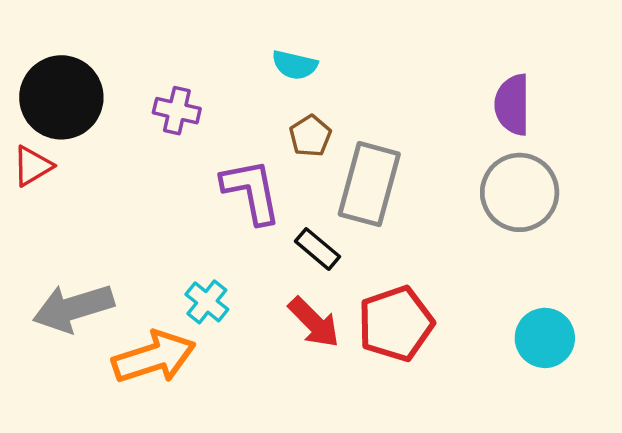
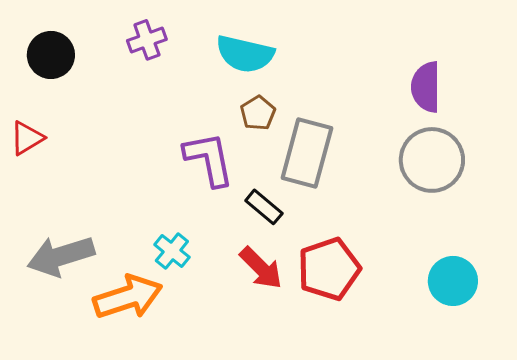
cyan semicircle: (295, 65) -> (245, 54), size x1.5
black circle: (61, 97) -> (51, 55), moved, size x0.7
purple cross: (177, 111) -> (147, 40), moved, turned -33

